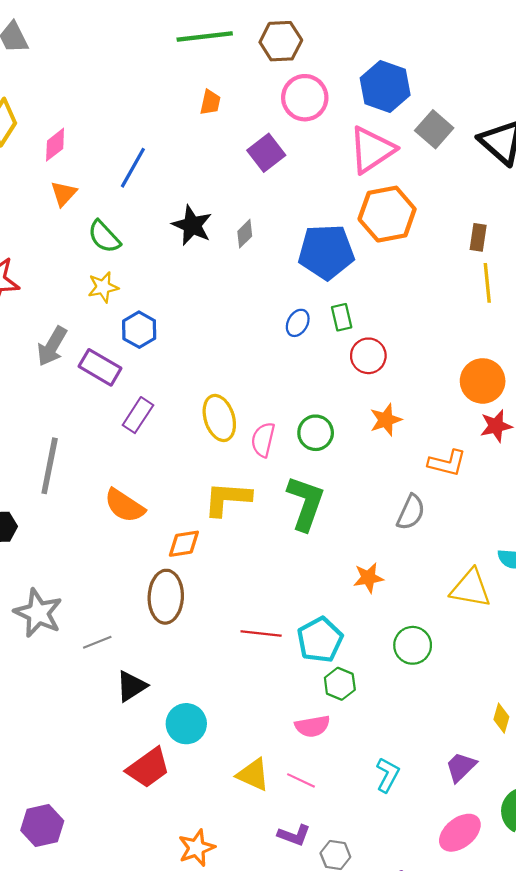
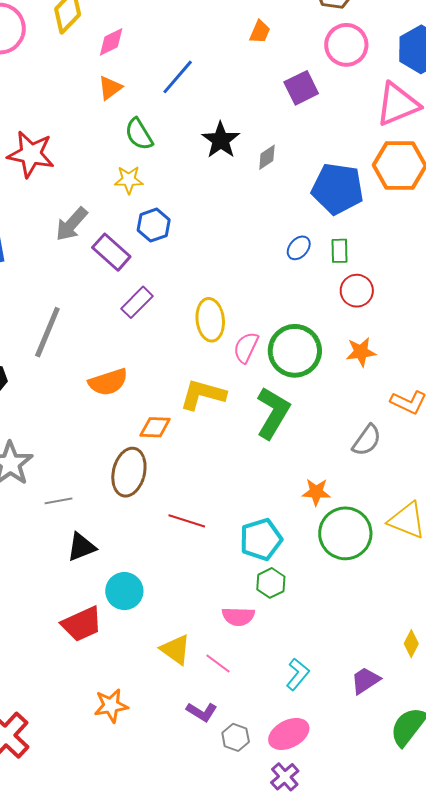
green circle: (316, 433) -> (295, 351), size x1.6
orange semicircle: (124, 506) -> (108, 382), turned -63
red line: (261, 634) -> (187, 521), moved
green circle: (413, 645) -> (345, 533), moved, size x1.5
pink ellipse: (460, 833) -> (289, 734), moved

